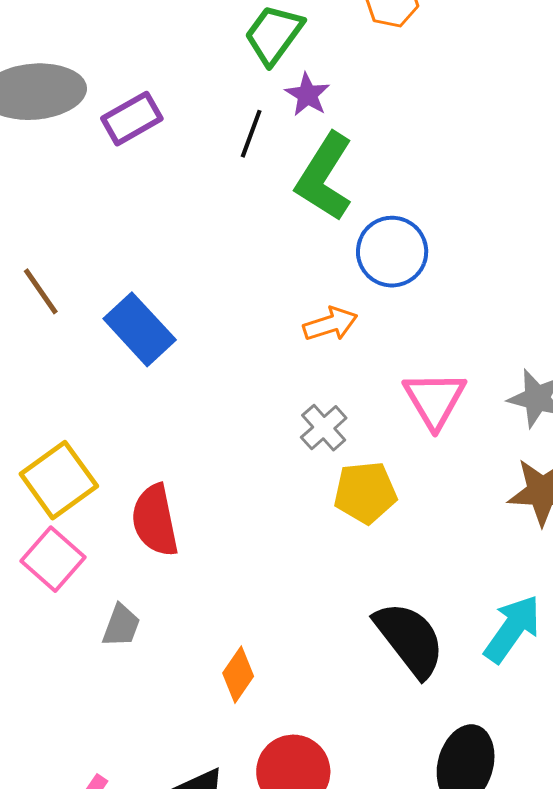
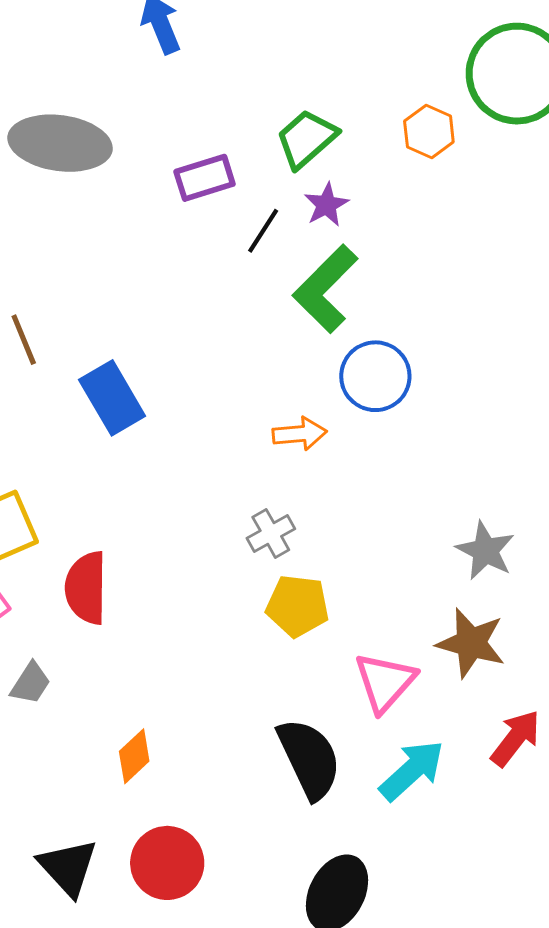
purple rectangle: (132, 119) -> (205, 178), moved
pink triangle: (435, 400) -> (385, 682), moved

